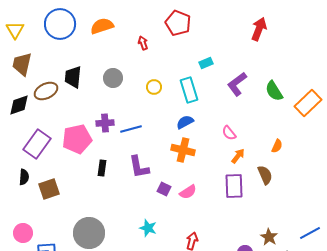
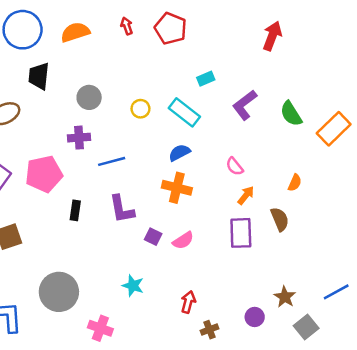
red arrow: (143, 43) -> (127, 26), moved
black trapezoid: (73, 77) -> (39, 76), moved
cyan rectangle: (189, 90) -> (184, 112), turned -35
purple cross: (105, 123) -> (79, 138), moved

